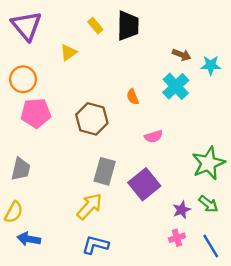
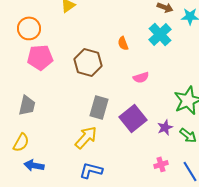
purple star: (182, 210) -> (165, 127), moved

